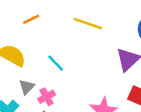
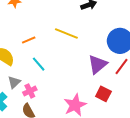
orange line: (31, 19) -> (29, 40), moved

